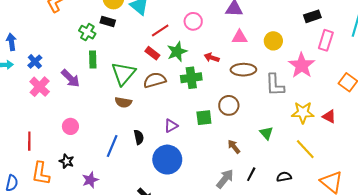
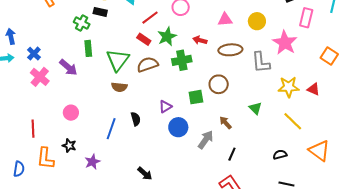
blue circle: (167, 160) -> (178, 127), moved, size x0.7
black line: (251, 174) -> (232, 154), moved
black semicircle: (284, 177) -> (280, 155), moved
gray arrow: (225, 179) -> (206, 140), moved

